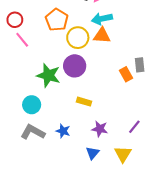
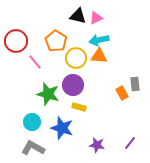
red circle: (15, 20) -> (16, 41), size x1.5
pink line: (22, 40) -> (35, 62), moved
yellow rectangle: (84, 102) -> (79, 107), moved
blue star: (63, 131) -> (62, 128), moved, size x1.6

